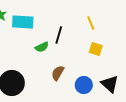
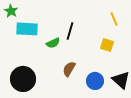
cyan rectangle: (23, 22) -> (27, 29), moved
yellow line: (91, 23) -> (114, 19), moved

